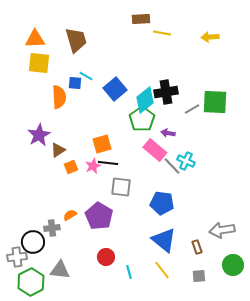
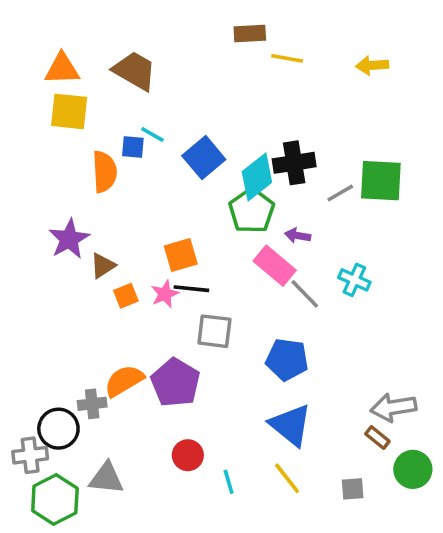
brown trapezoid: (76, 40) -> (135, 71), turned -44
cyan cross: (186, 161) -> (354, 280), moved
orange semicircle: (70, 215) -> (124, 381), size x1.6
brown rectangle: (197, 247) -> (377, 437), moved, turned -32

